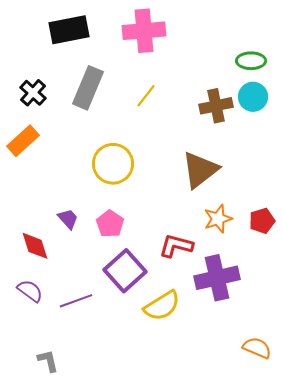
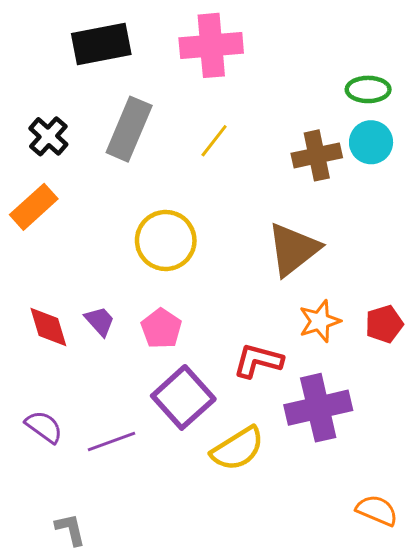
red diamond: (35, 246) -> (48, 327), moved

